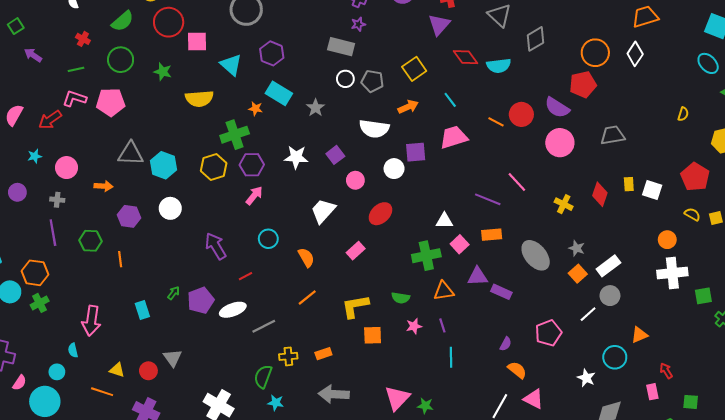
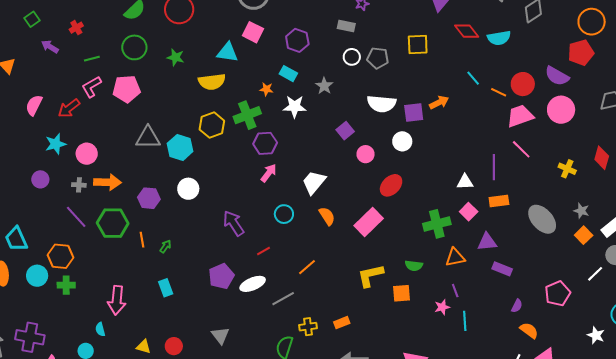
red cross: (83, 39) -> (76, 28), moved, turned 32
pink square: (197, 41) -> (253, 32), moved, turned 30
gray rectangle: (341, 47) -> (346, 26), size x0.7
purple hexagon: (272, 53) -> (297, 40), moved
cyan triangle: (231, 65) -> (227, 52), moved, turned -30
yellow square: (414, 69) -> (418, 45), turned 35
cyan rectangle: (279, 93) -> (288, 74), size x0.7
pink L-shape: (74, 98) -> (92, 87), turned -45
cyan line: (450, 100) -> (473, 78), moved
orange arrow: (408, 107) -> (439, 102), moved
pink trapezoid: (454, 137) -> (520, 116), moved
purple square: (416, 152) -> (414, 113), moved
cyan star: (35, 156) -> (56, 144), size x1.5
white star: (296, 157) -> (295, 107), moved
yellow hexagon: (214, 167) -> (212, 125), moved
orange arrow: (103, 186) -> (107, 182), moved, size x1.5
purple line: (488, 199) -> (494, 167), turned 70
white trapezoid: (323, 211) -> (314, 182), moved
white triangle: (444, 221) -> (465, 182), moved
purple line: (53, 233) -> (76, 217), turned -30
green hexagon: (90, 241) -> (113, 223), size x1.4
pink rectangle: (356, 251) -> (369, 222), size x1.6
orange semicircle: (306, 257) -> (327, 216), moved
purple rectangle: (501, 292) -> (502, 269), moved
green arrow: (174, 293) -> (165, 246), moved
orange line: (307, 298) -> (307, 267), moved
green cross: (40, 303) -> (66, 285), turned 30
pink star: (414, 326) -> (442, 307), moved
orange square: (373, 335) -> (402, 293), moved
gray triangle: (173, 358) -> (220, 335), moved

